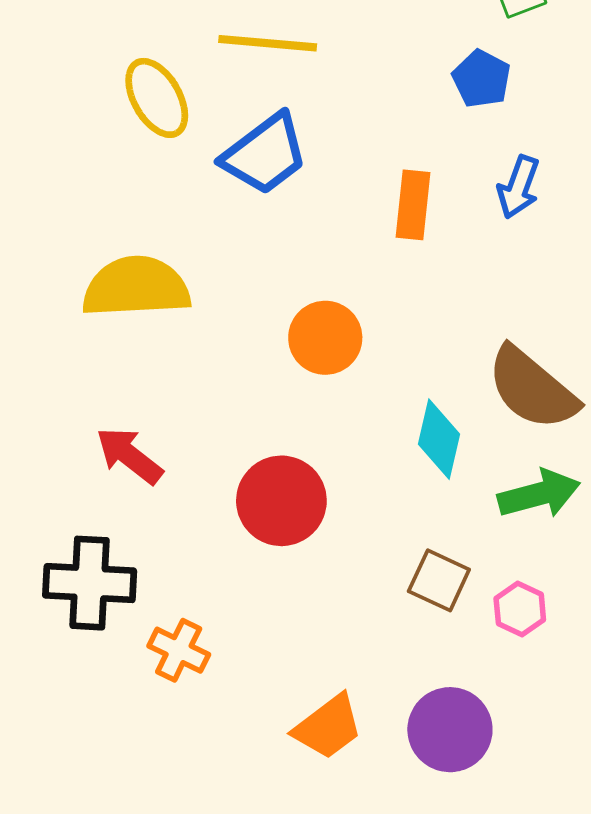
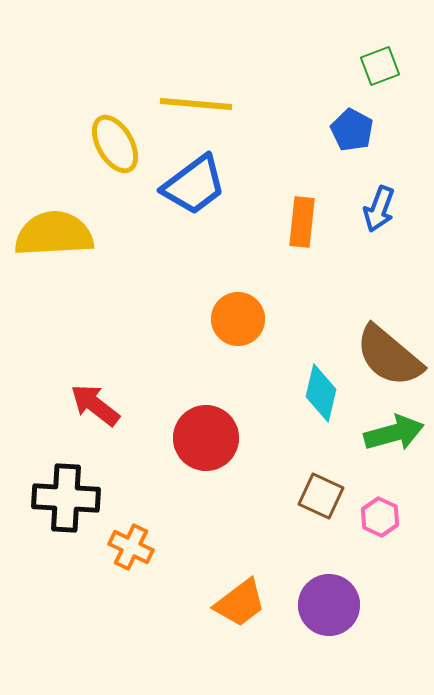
yellow semicircle: (136, 287) -> (54, 234), moved

